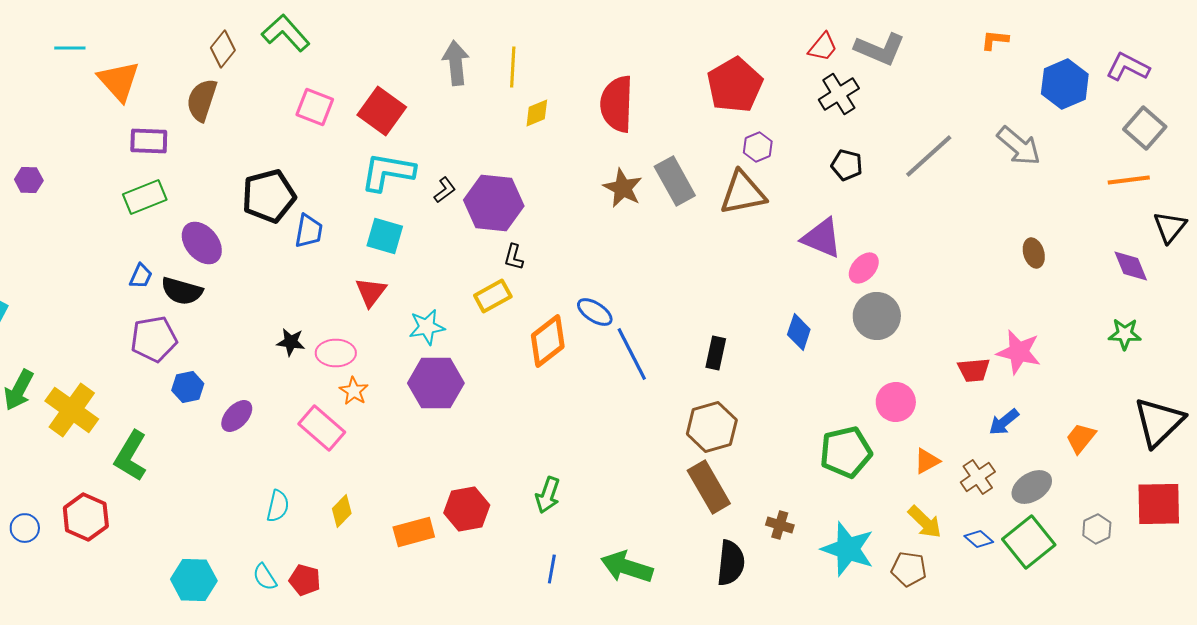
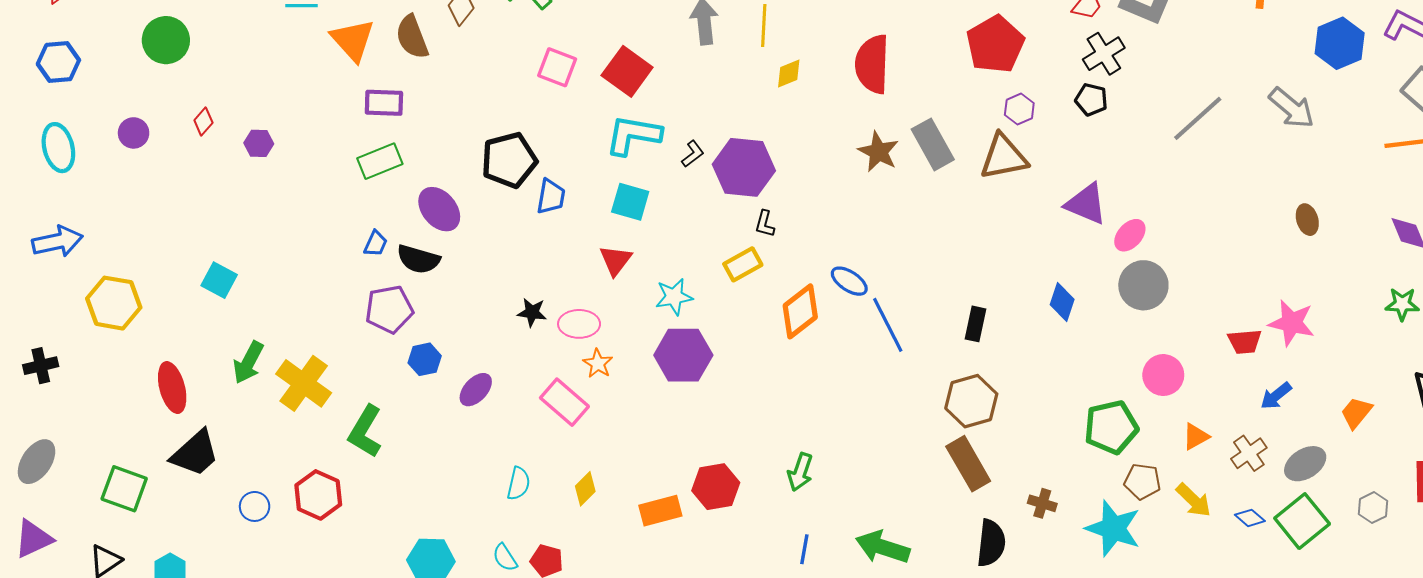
brown semicircle: (202, 100) -> (412, 37), moved, turned -39
black pentagon: (847, 165) -> (1091, 100), moved
brown pentagon: (909, 569) -> (1142, 481), moved

